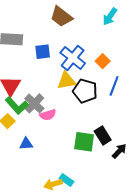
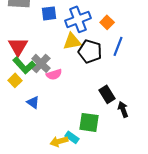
blue cross: (73, 58) -> (78, 19), turned 30
green square: (84, 142) -> (89, 122), moved
blue triangle: (26, 144) -> (33, 102), turned 40
black arrow: (119, 151) -> (123, 109), turned -63

